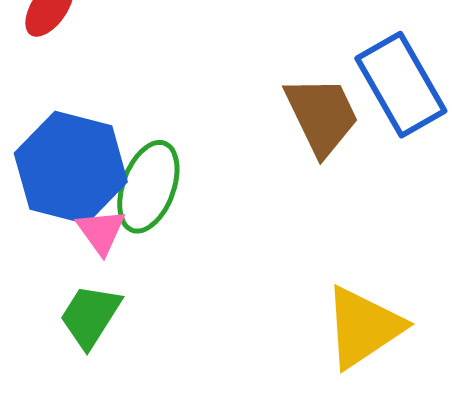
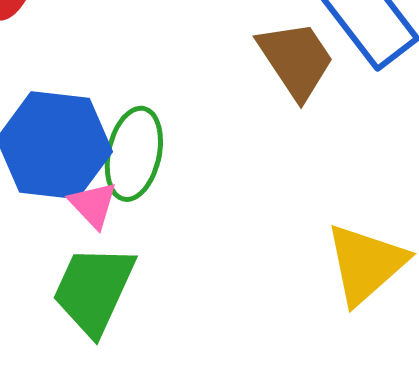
green trapezoid: (90, 316) -> (94, 290), size x1.4

